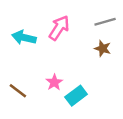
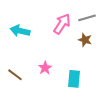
pink arrow: (59, 28) -> (62, 24), moved
cyan rectangle: (76, 96) -> (74, 79), moved, turned -48

